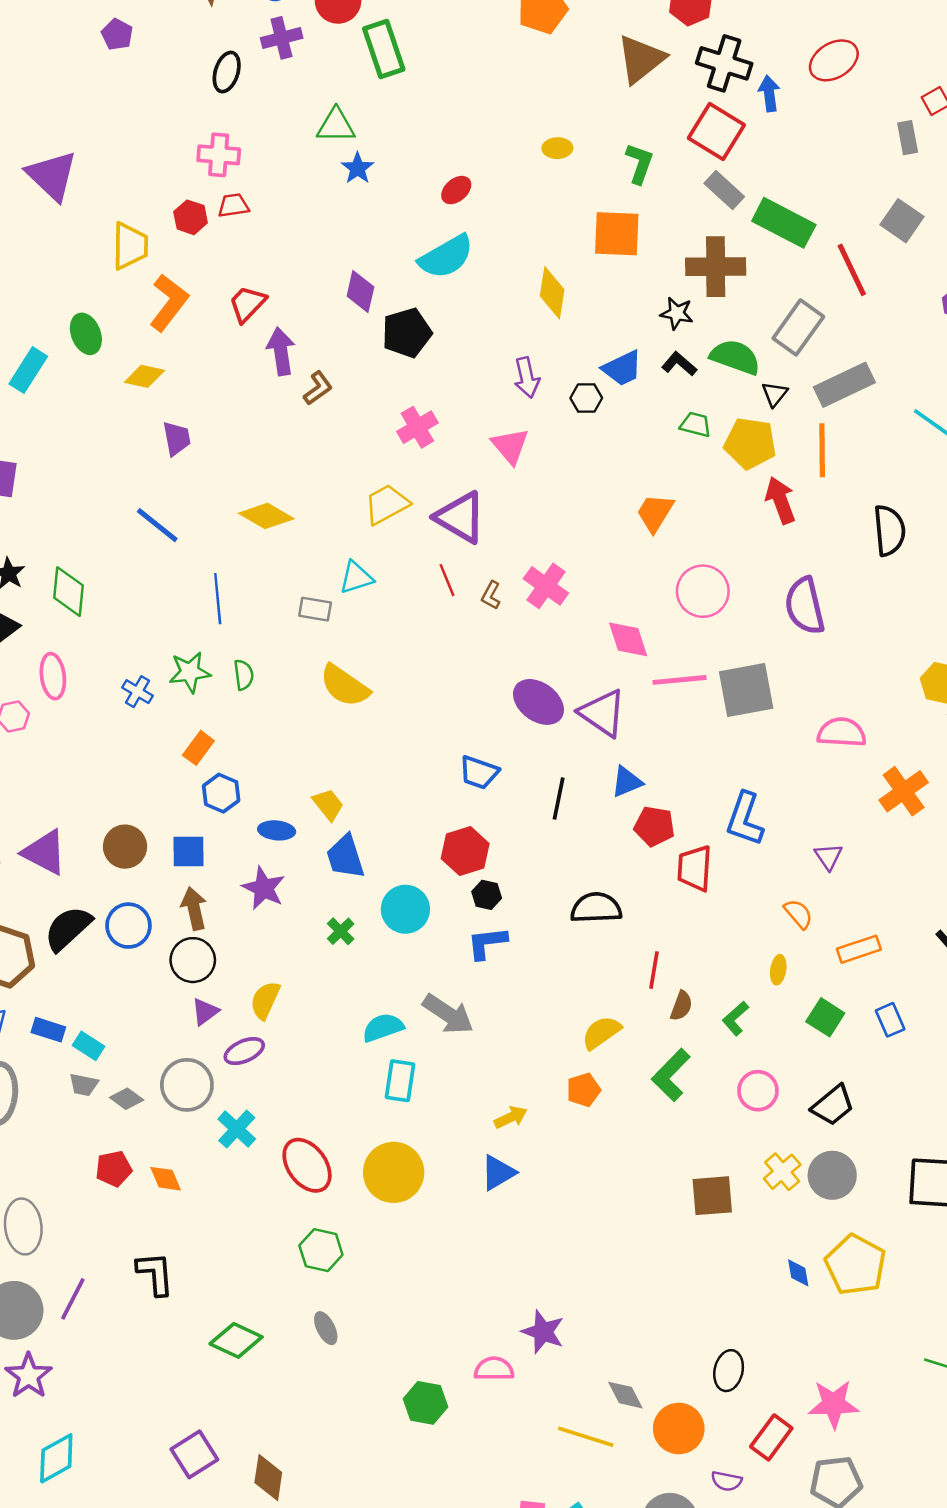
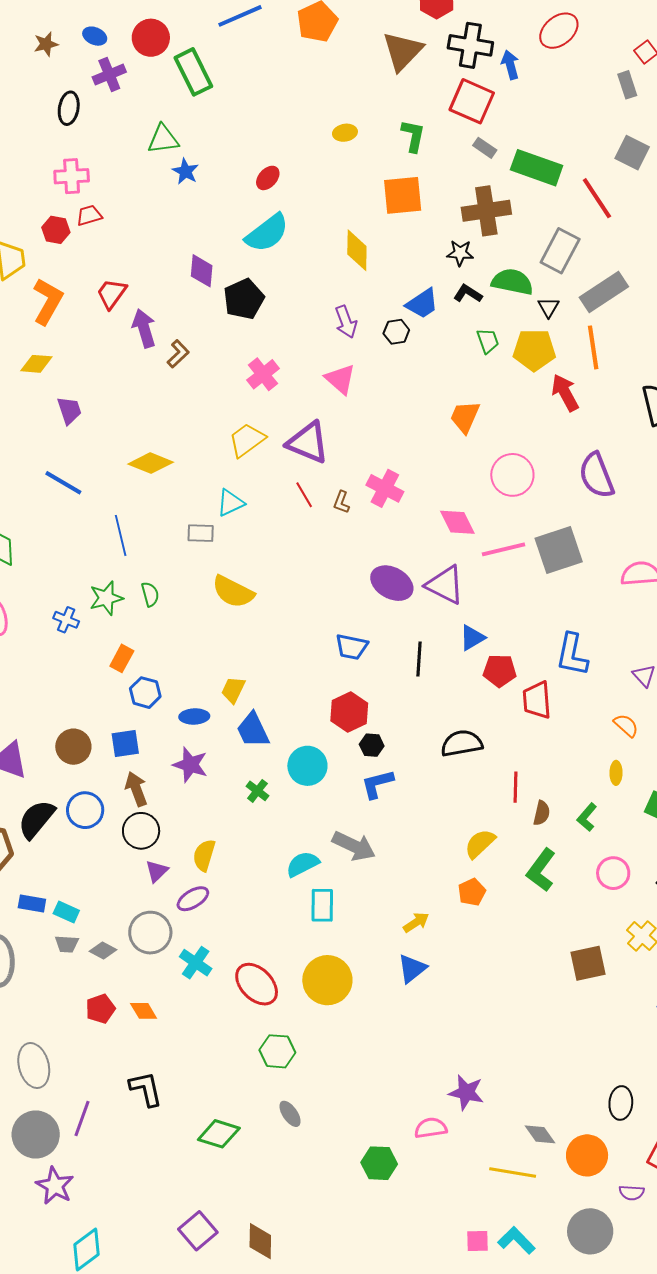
gray rectangle: (724, 190) -> (485, 148), size x0.7
green trapezoid: (696, 425) -> (488, 341), turned 64
yellow trapezoid: (328, 805) -> (233, 690), turned -108

